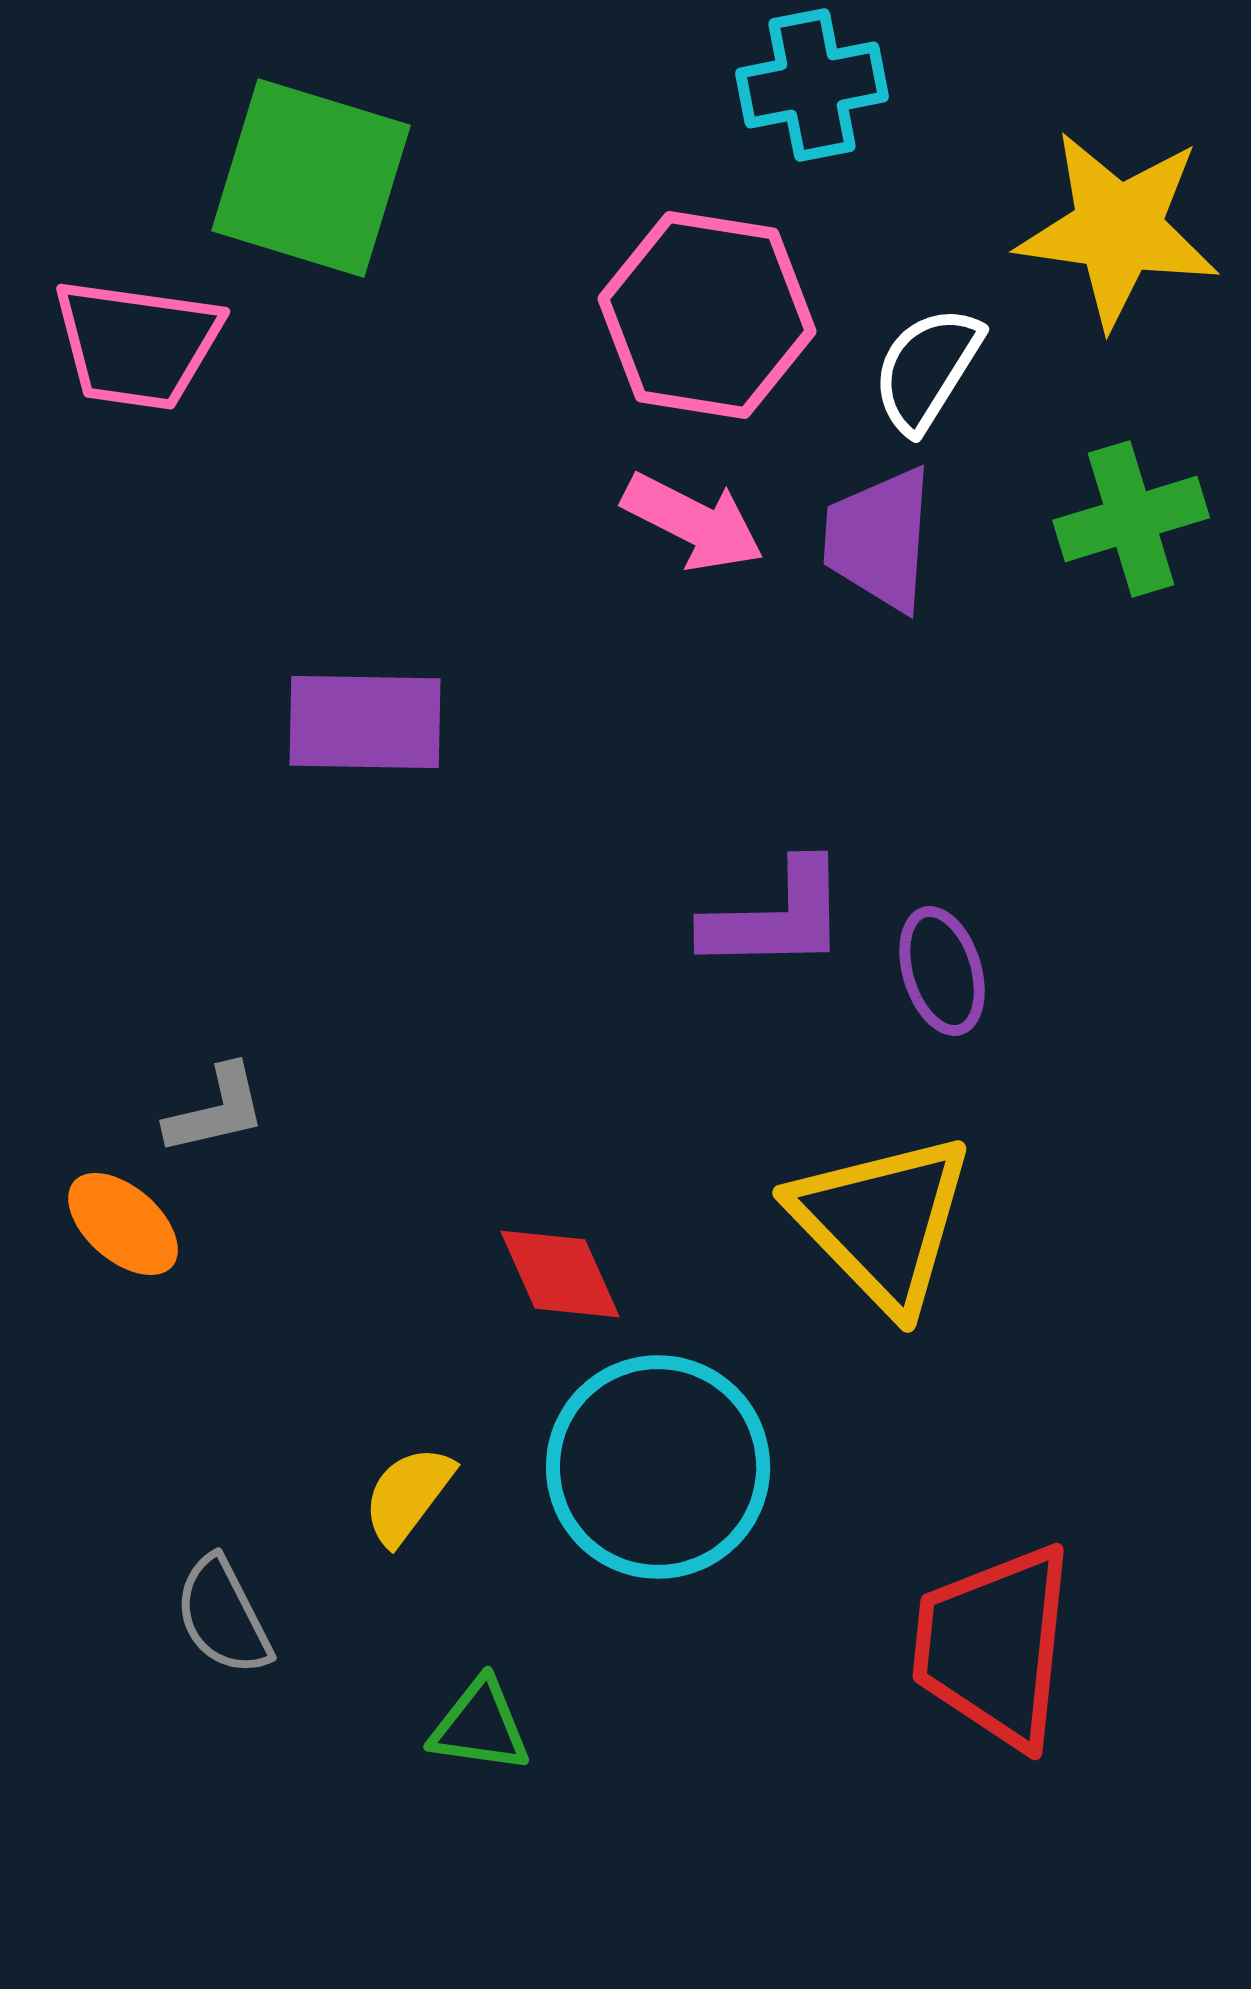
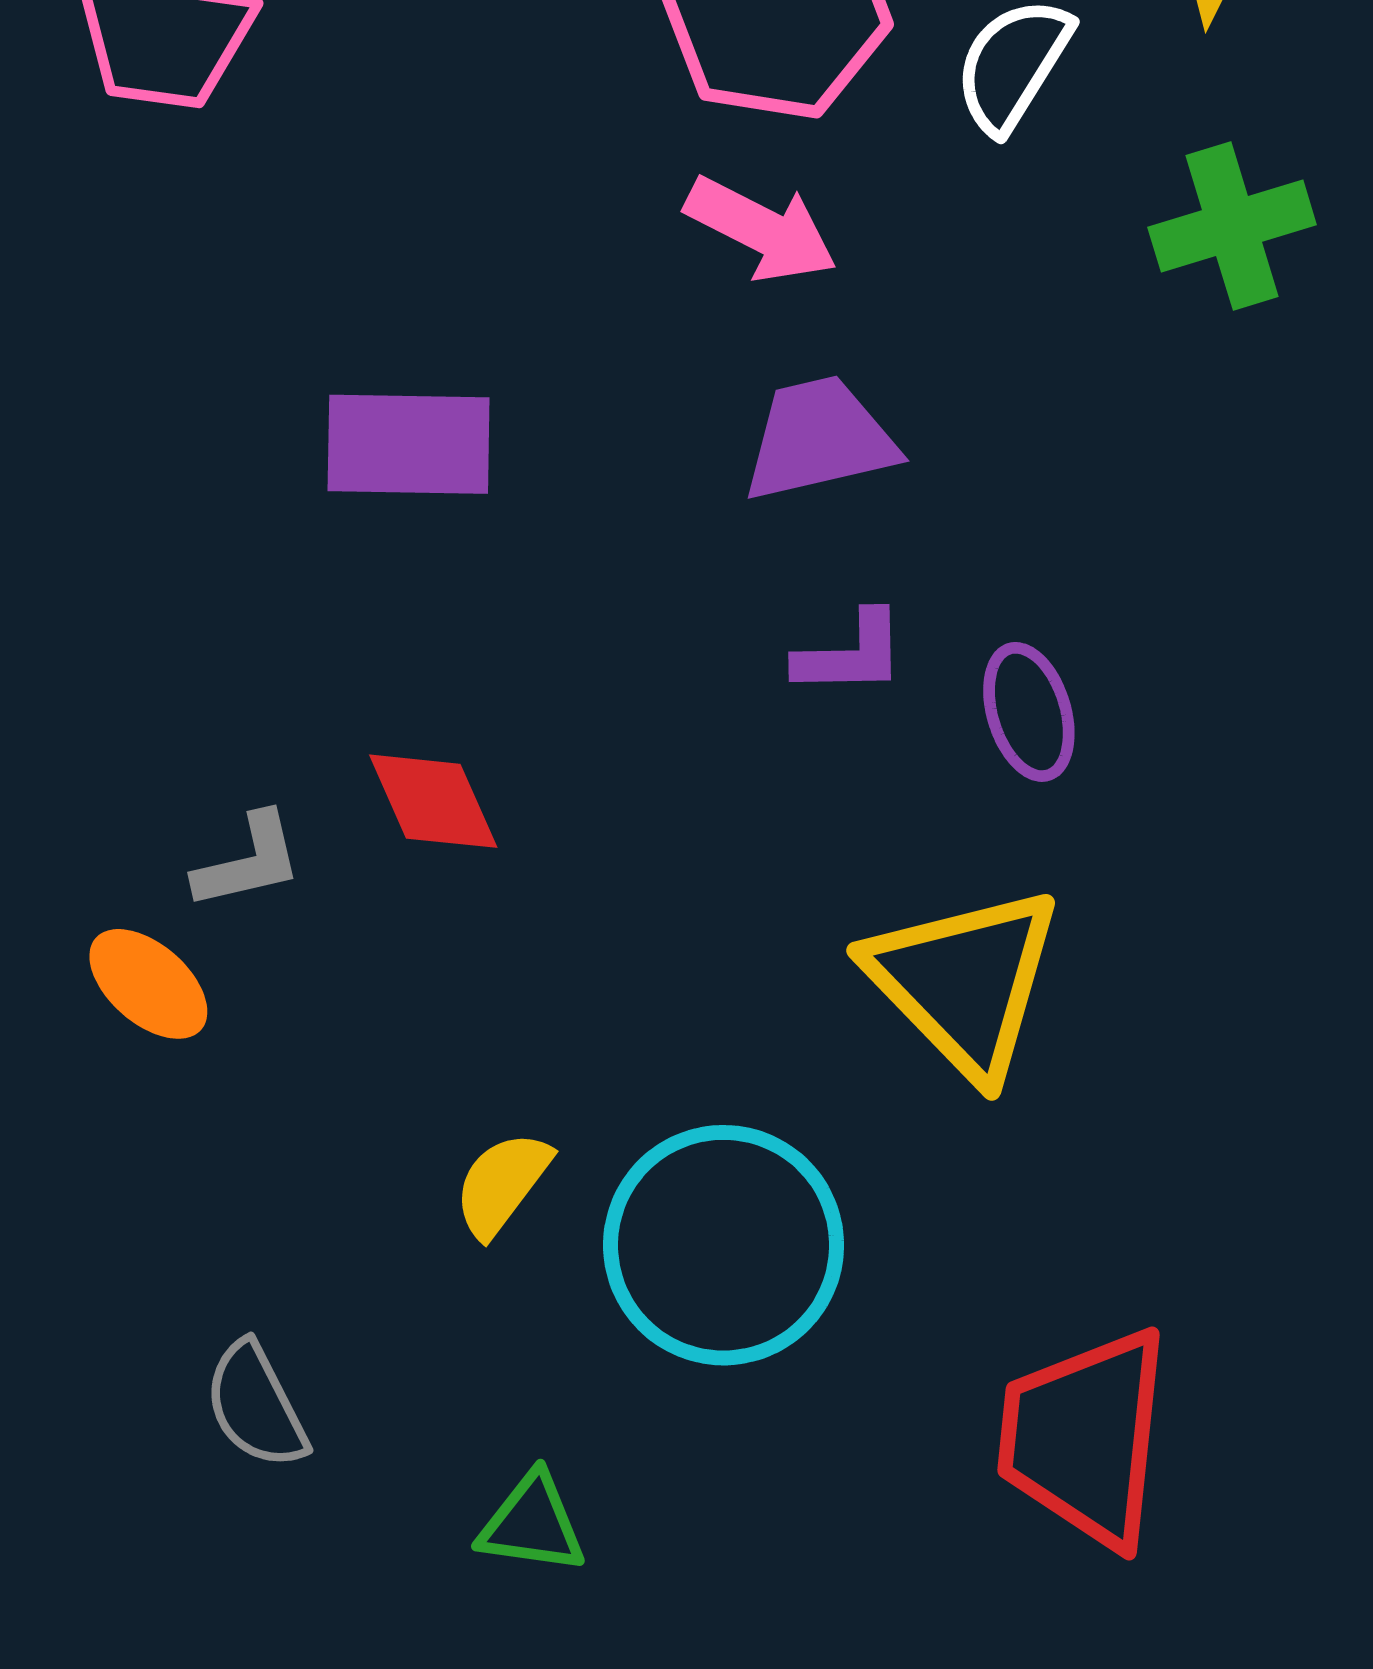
purple trapezoid: (879, 539) -> (819, 439), moved, turned 73
purple L-shape: (776, 917) -> (850, 654), size x0.7
red diamond: (560, 1274) -> (433, 801), moved
yellow semicircle: (408, 1495) -> (502, 1184), moved

